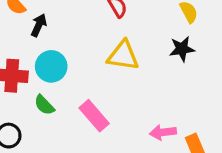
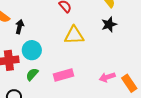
green semicircle: (44, 105) -> (32, 74), turned 96
pink rectangle: (94, 116) -> (63, 75), turned -54

